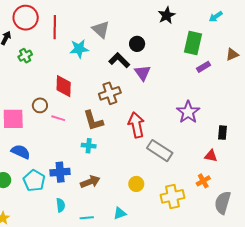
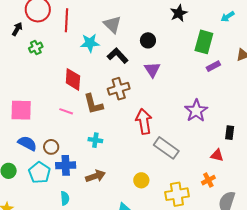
black L-shape: (119, 60) -> (118, 56), moved
brown circle: (40, 105) -> (51, 147), moved
brown L-shape: (93, 121) -> (93, 104), moved

